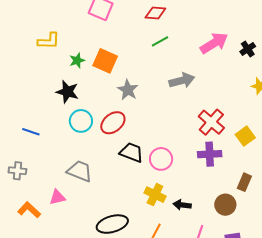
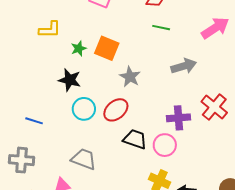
green line: (160, 41) -> (161, 28), turned 42
purple cross: (210, 154) -> (178, 118), moved
gray cross: (17, 171) -> (22, 160), size x1.4

